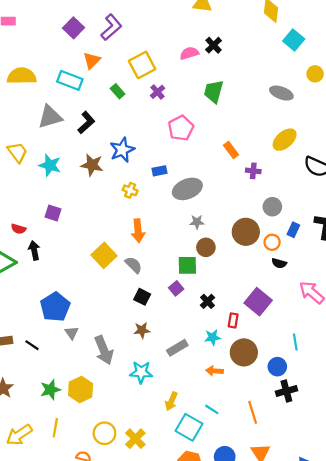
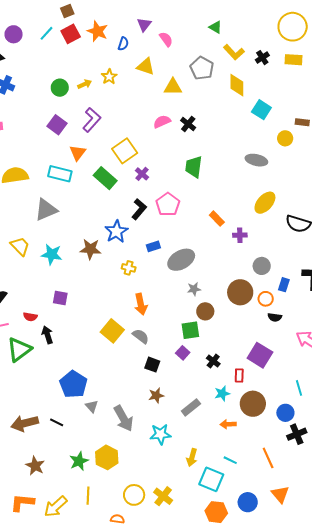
pink semicircle: (189, 53) -> (162, 122), moved
green rectangle: (118, 91) -> (105, 178), size x1.6
black L-shape: (86, 123) -> (139, 209), moved

